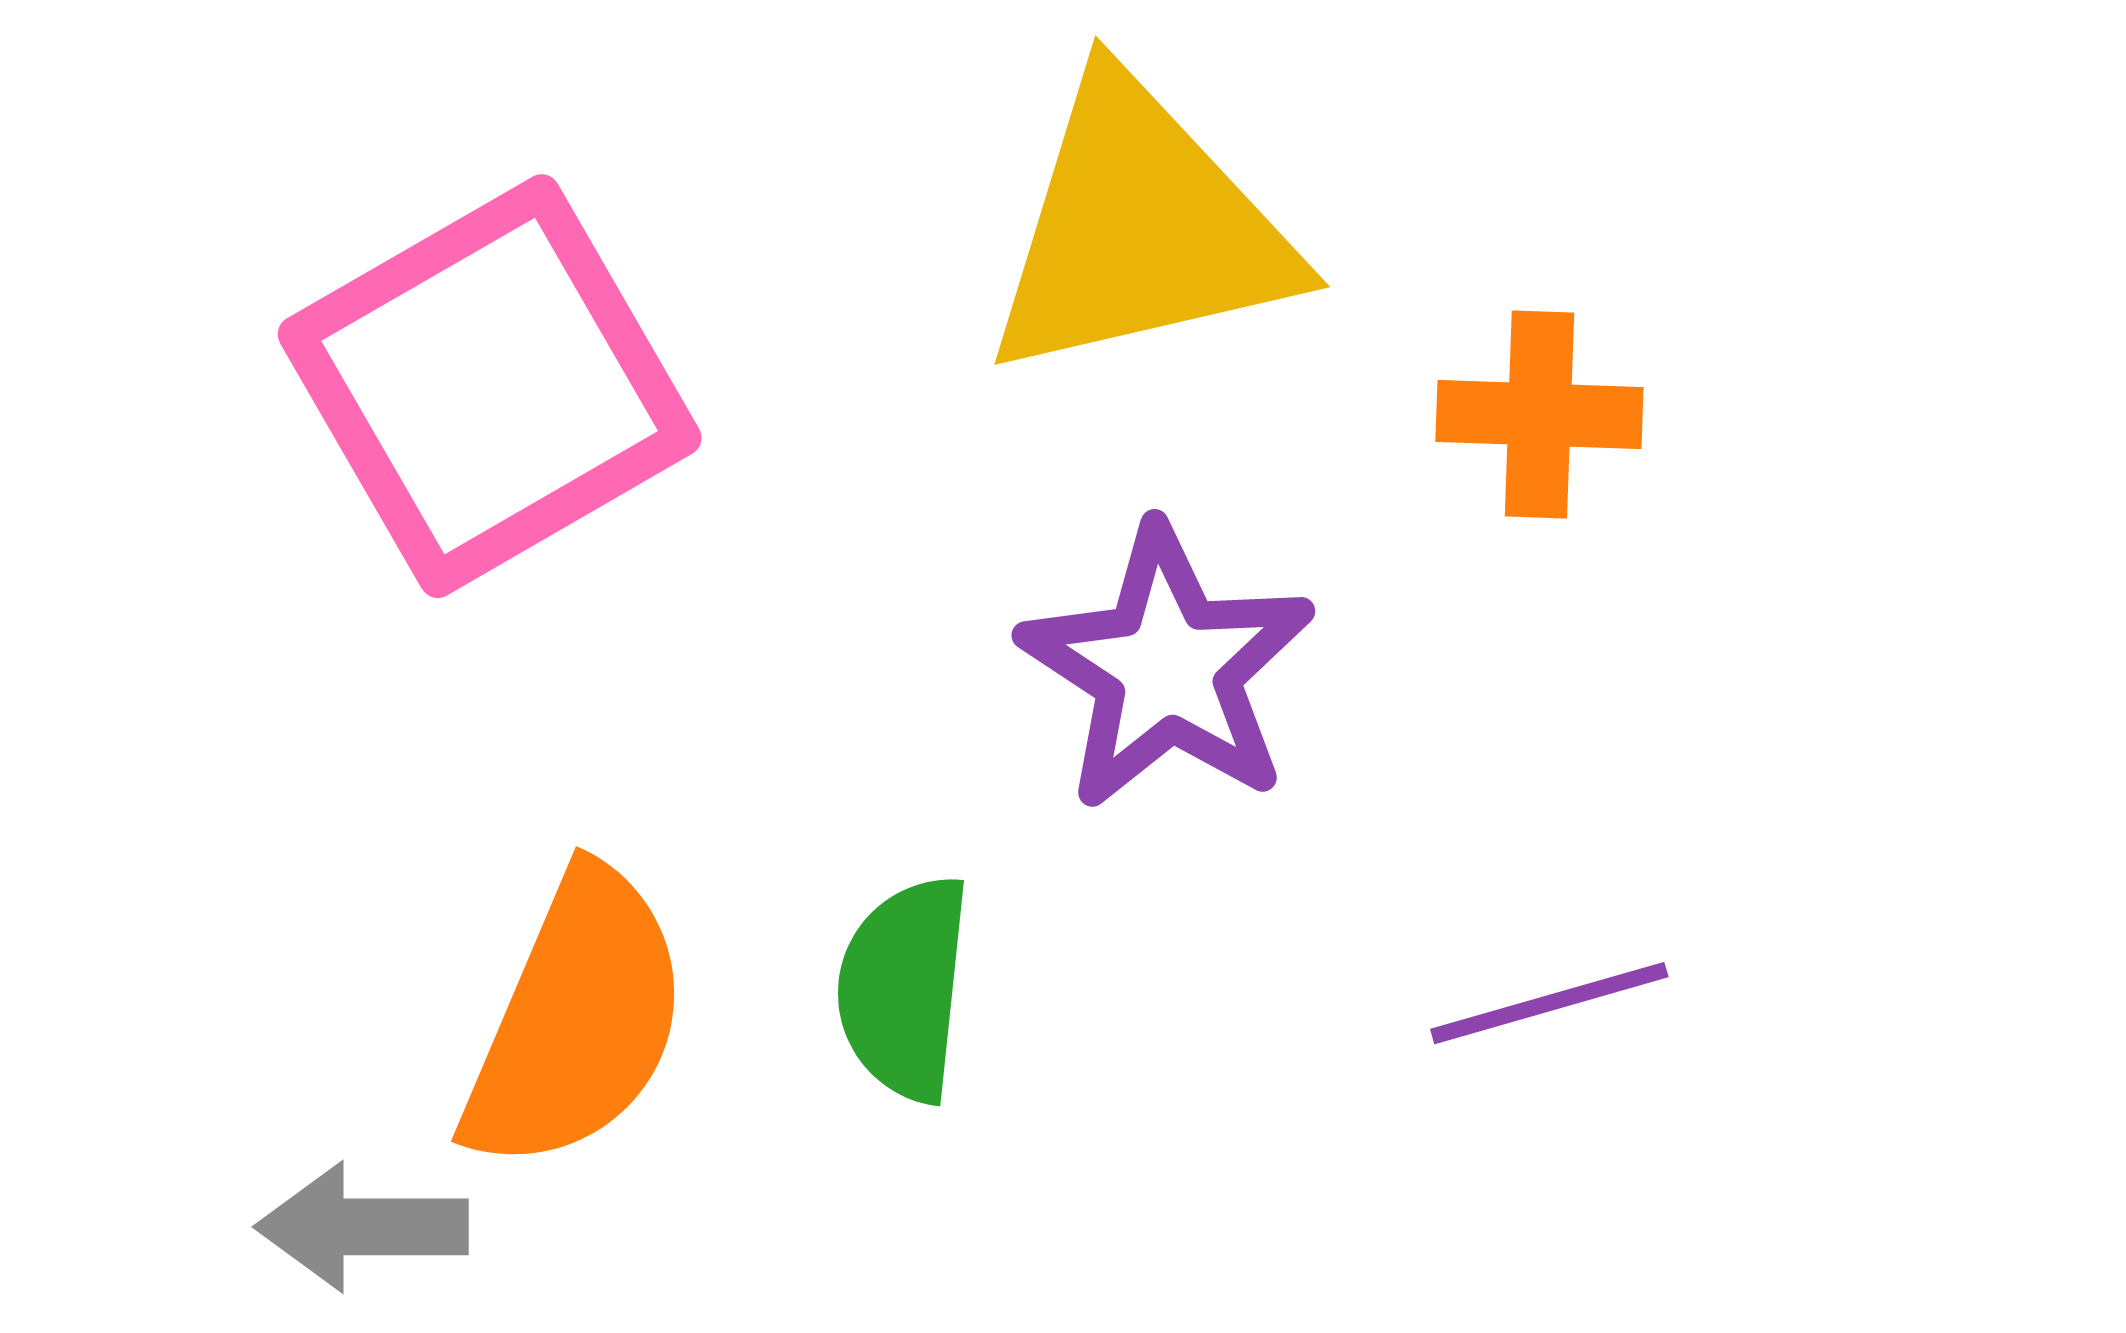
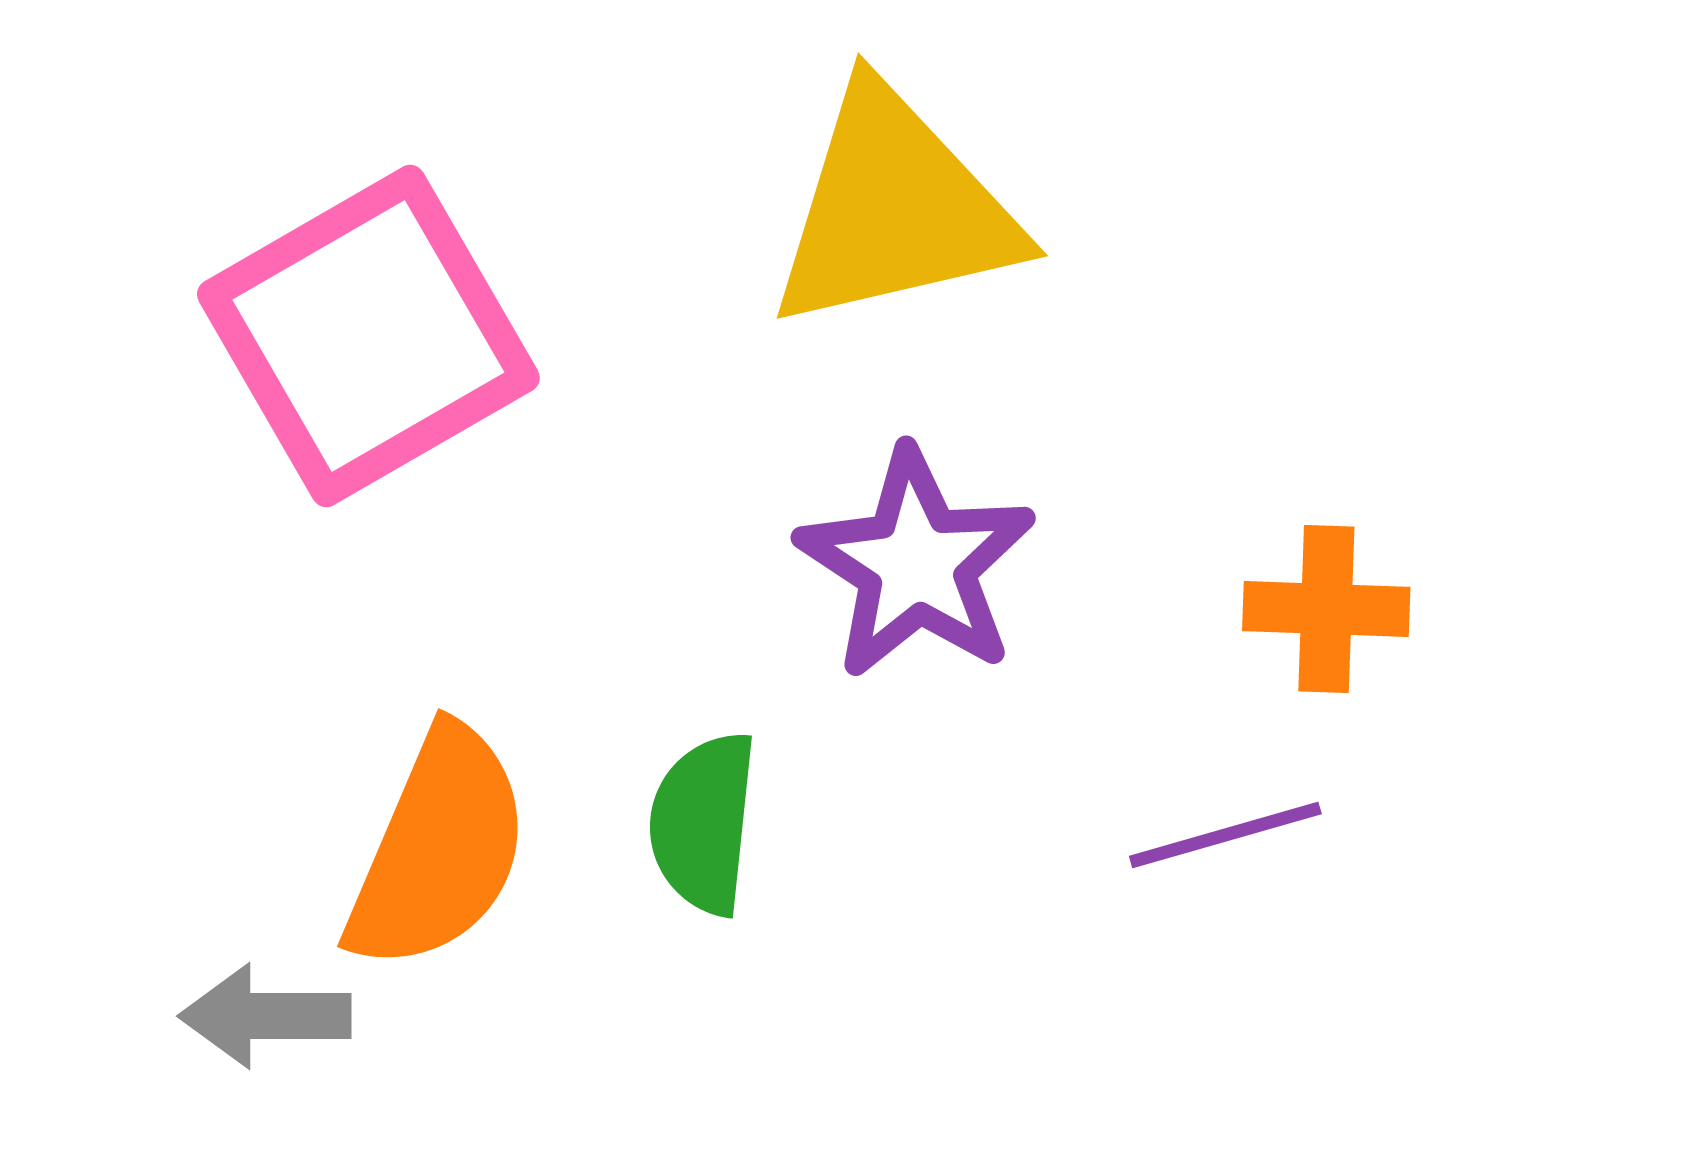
orange cross: (1539, 415) -> (1326, 609), moved

